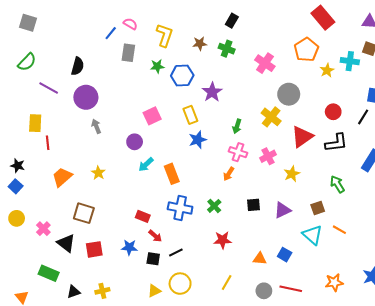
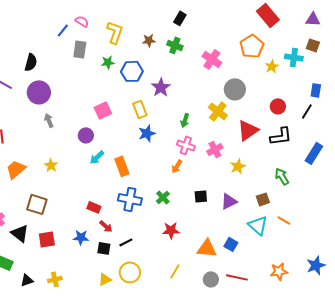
orange triangle: (260, 259) -> (207, 248), size x1.5

